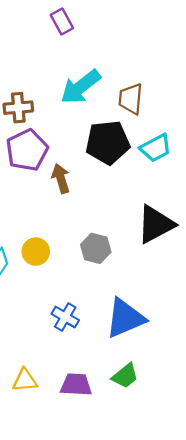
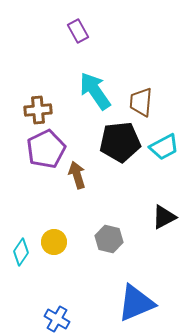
cyan arrow: (80, 87) -> (95, 91), turned 93
black triangle: (156, 224) -> (164, 217), size x0.7
blue cross: (65, 317) -> (57, 319), moved

